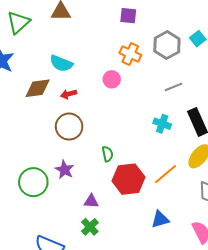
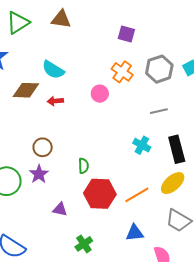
brown circle: (69, 127) -> (43, 147), moved, size x0.7
blue triangle: (160, 219) -> (135, 233), moved
green cross: (90, 227) -> (84, 244), moved

